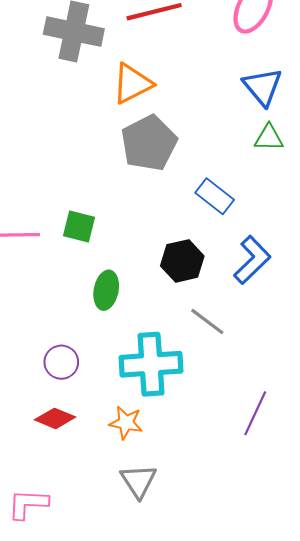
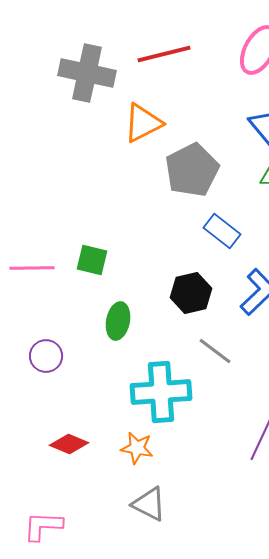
gray pentagon: (149, 143) -> (192, 170), moved
purple circle: (61, 362) -> (46, 356), moved
gray triangle: (138, 481) -> (149, 504), turned -30

